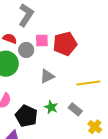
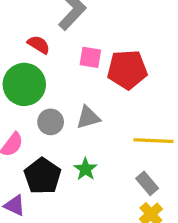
gray circle: (26, 50) -> (51, 122), moved
gray rectangle: (75, 109) -> (147, 183), moved

